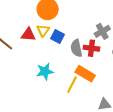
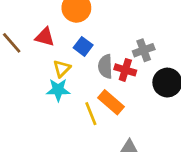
yellow triangle: (43, 30) -> (62, 69), moved
yellow line: (72, 85) -> (91, 114), turned -60

